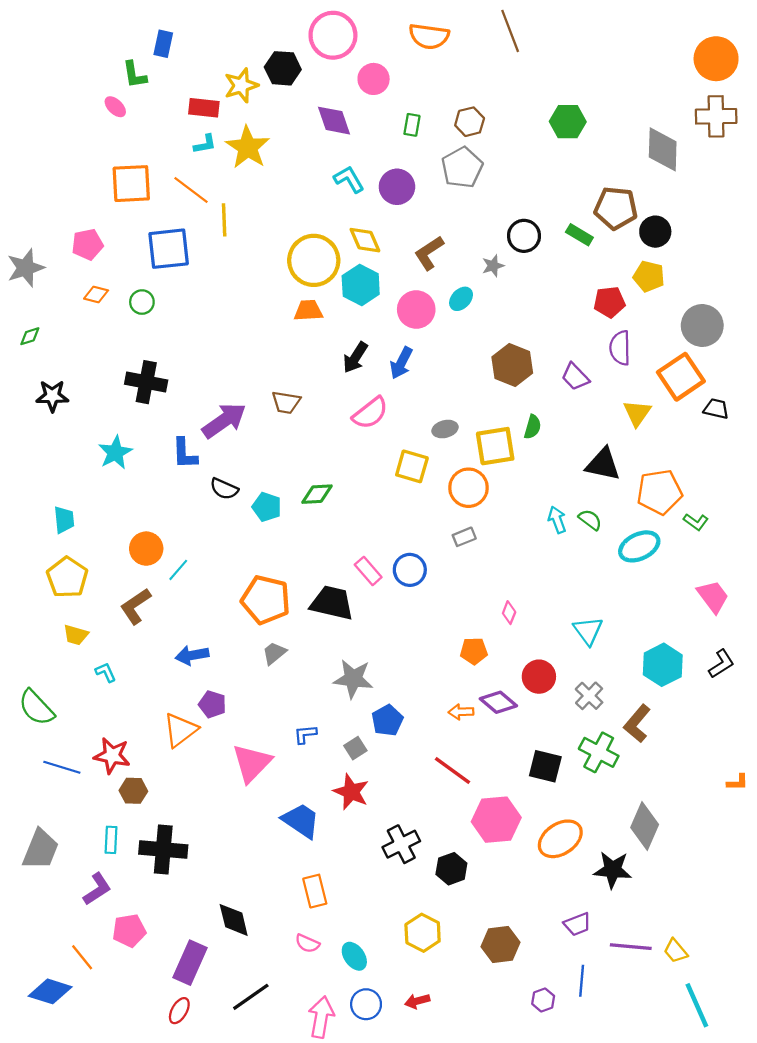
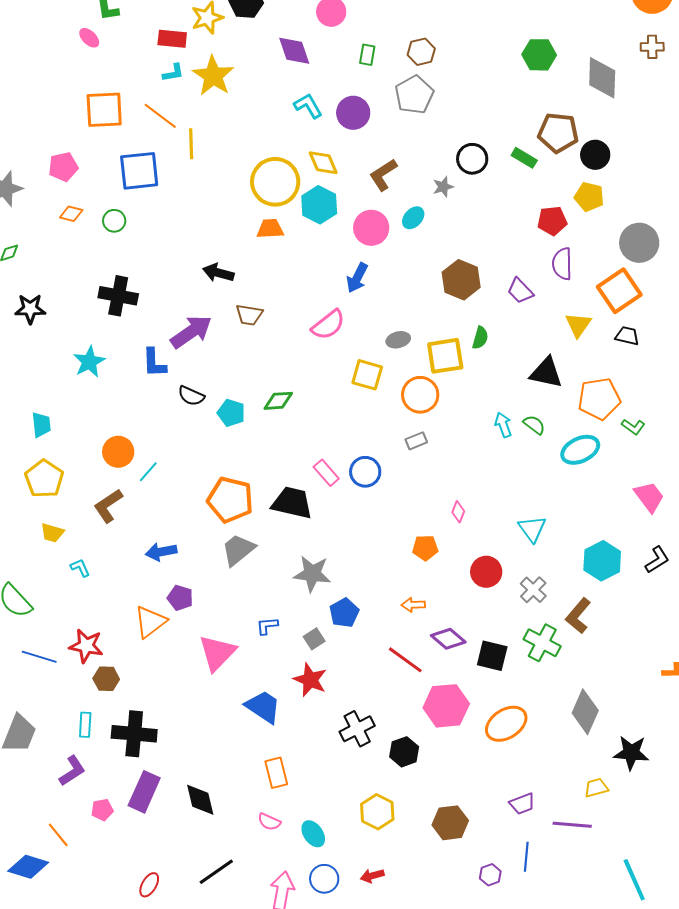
brown cross: (716, 116) -> (652, 47), size x0.6
green hexagon: (568, 122) -> (539, 55), moved
black arrow: (355, 358) -> (218, 273), moved, turned 72
black trapezoid: (716, 409) -> (627, 336), moved
gray trapezoid: (274, 653) -> (238, 550), size x1.5
purple diamond: (498, 702) -> (448, 639), moved
black star: (613, 870) -> (631, 753), moved
pink pentagon: (129, 931) -> (102, 810), size x0.7
yellow trapezoid: (676, 951) -> (596, 788), moved, turned 115
purple rectangle: (190, 963) -> (144, 792), moved

